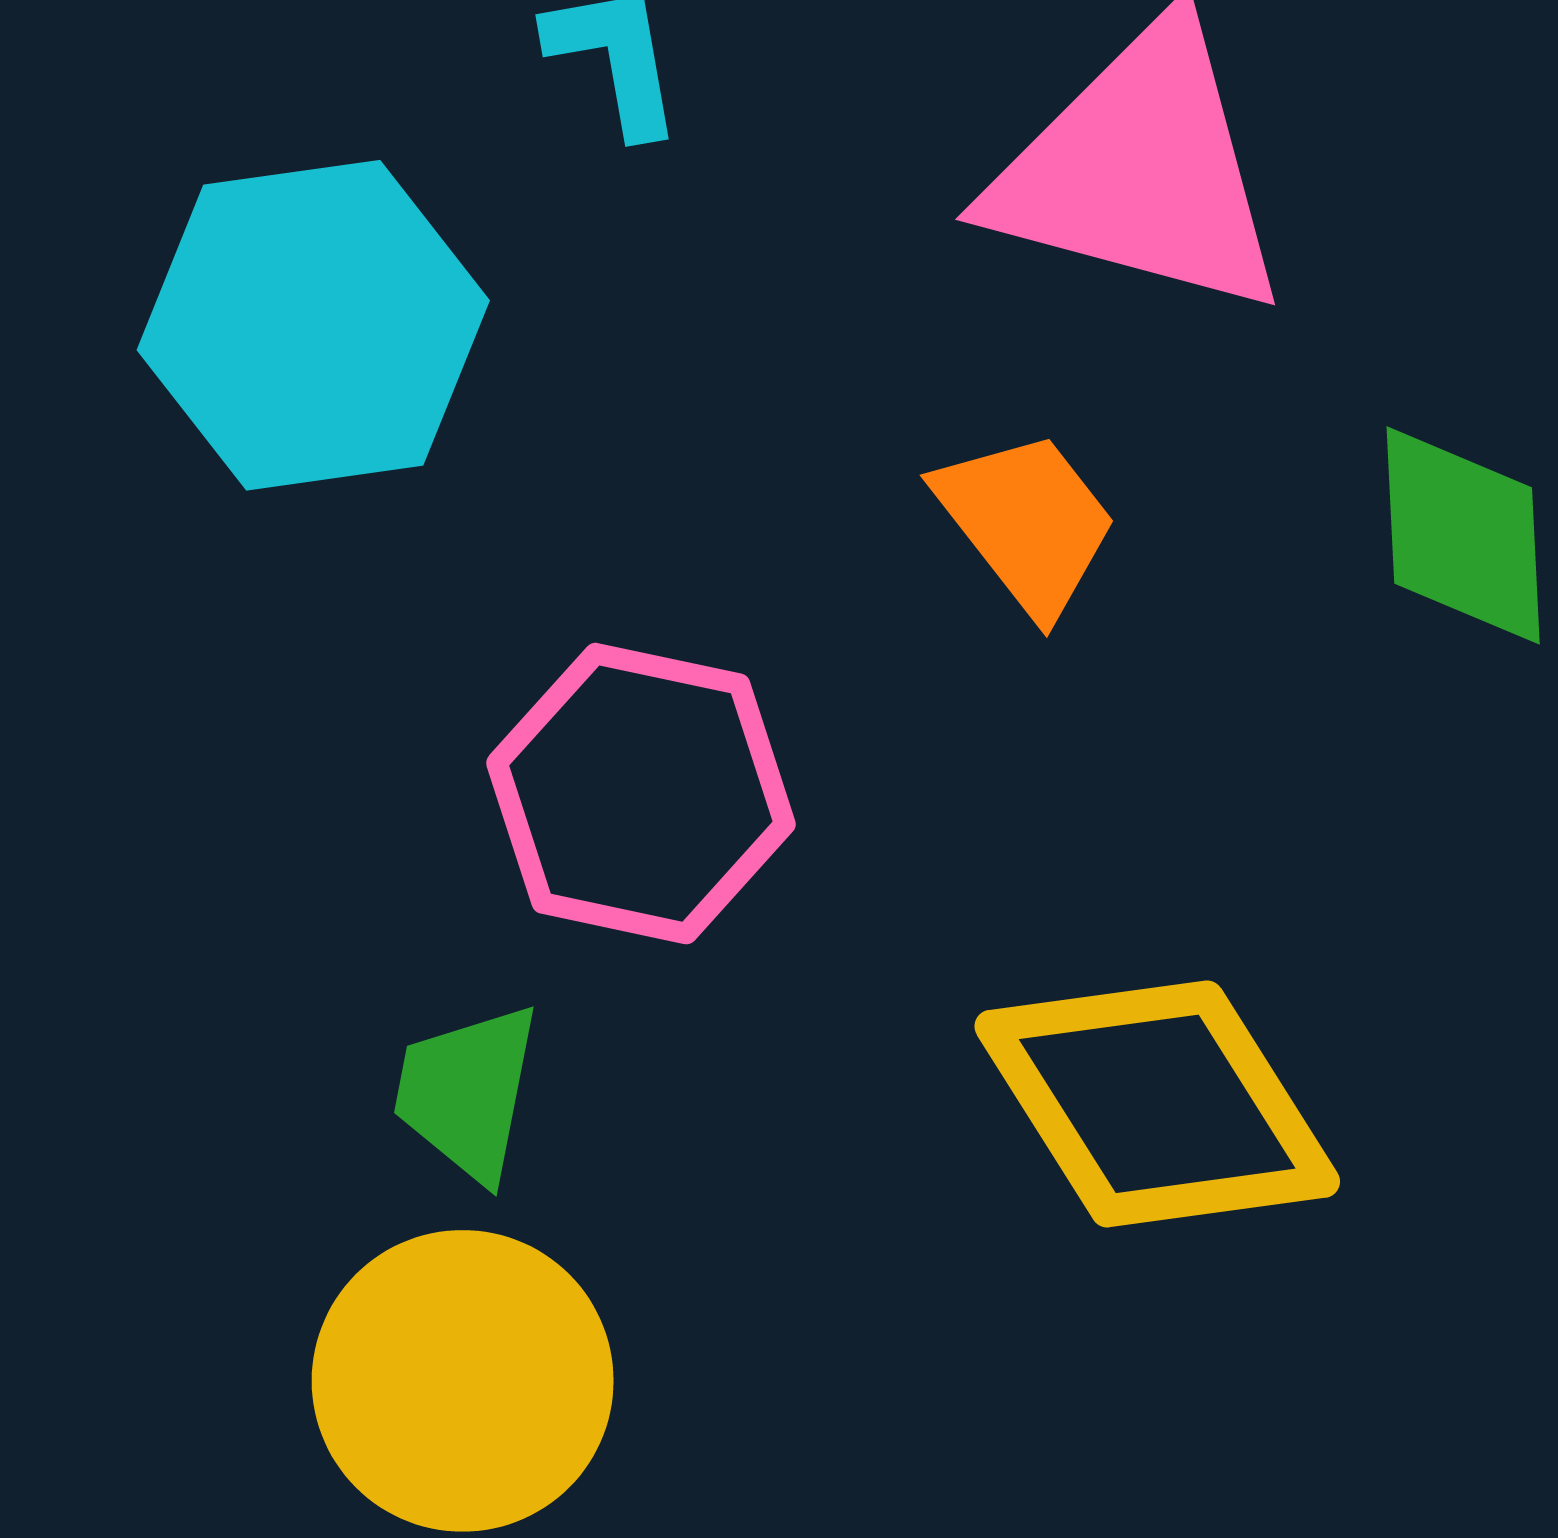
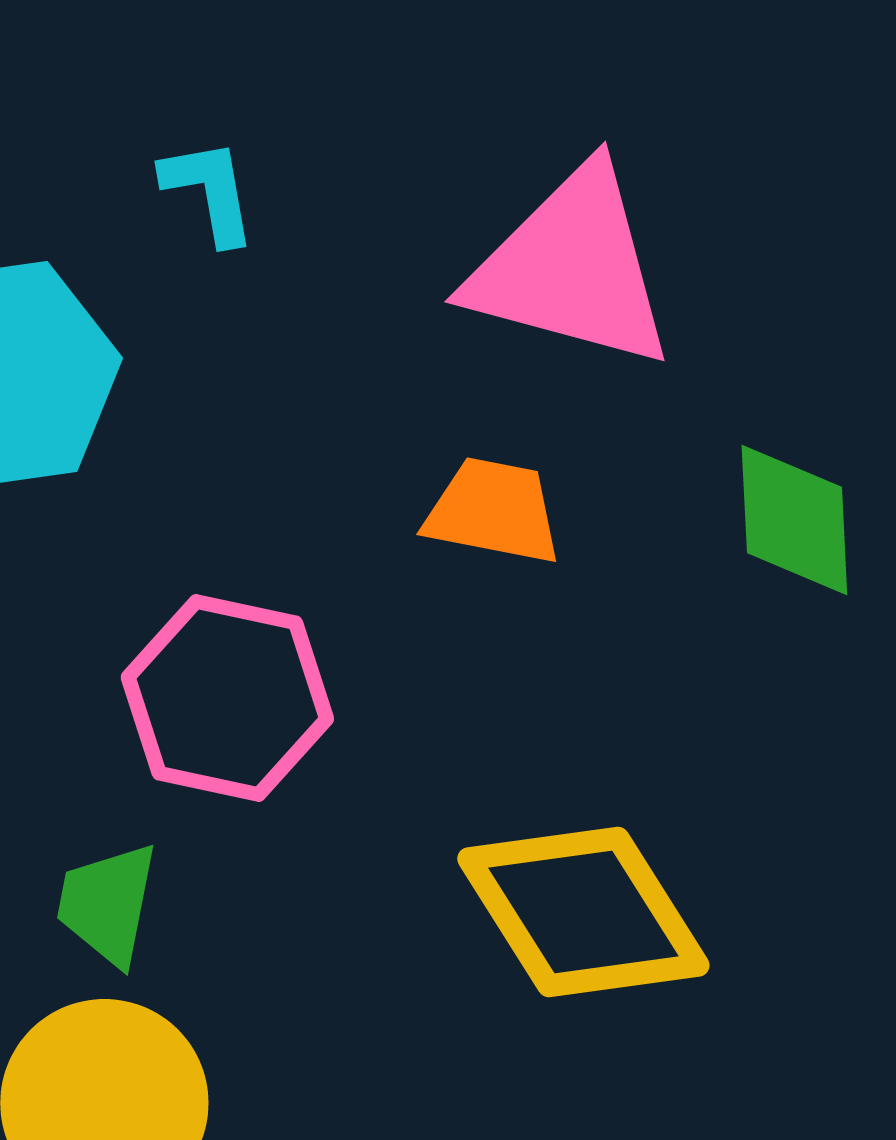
orange trapezoid: (1027, 522) -> (493, 511), turned -41

